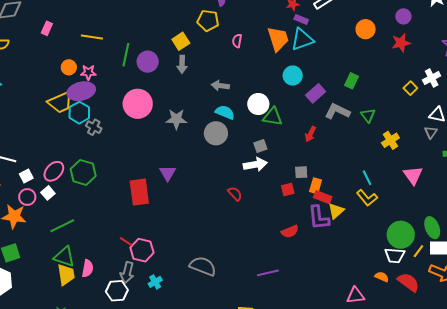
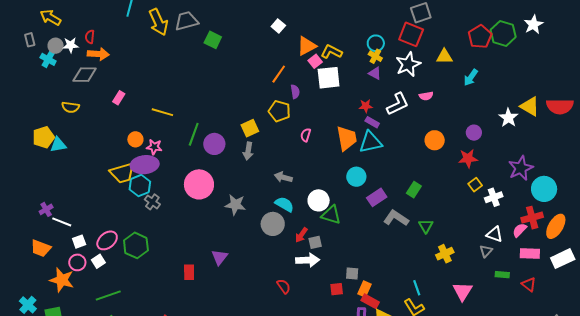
yellow square: (410, 88) -> (475, 185), moved
red arrow: (310, 134) -> (301, 235), moved
red rectangle: (139, 192) -> (189, 272), size x0.6

